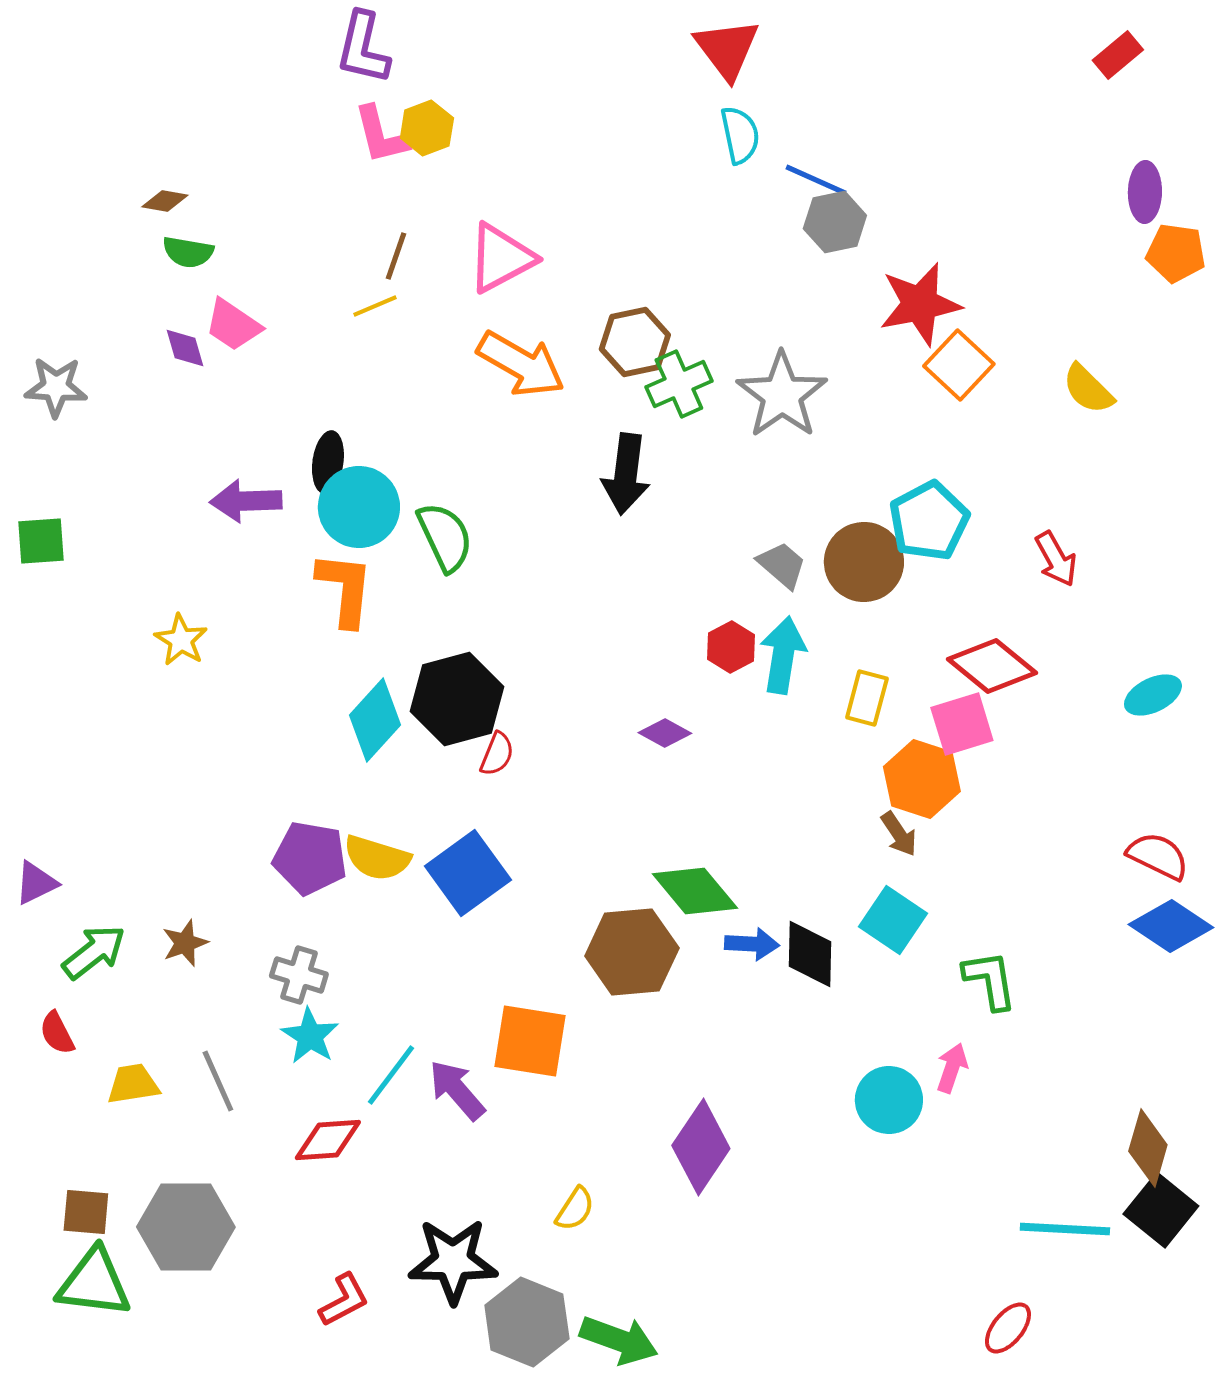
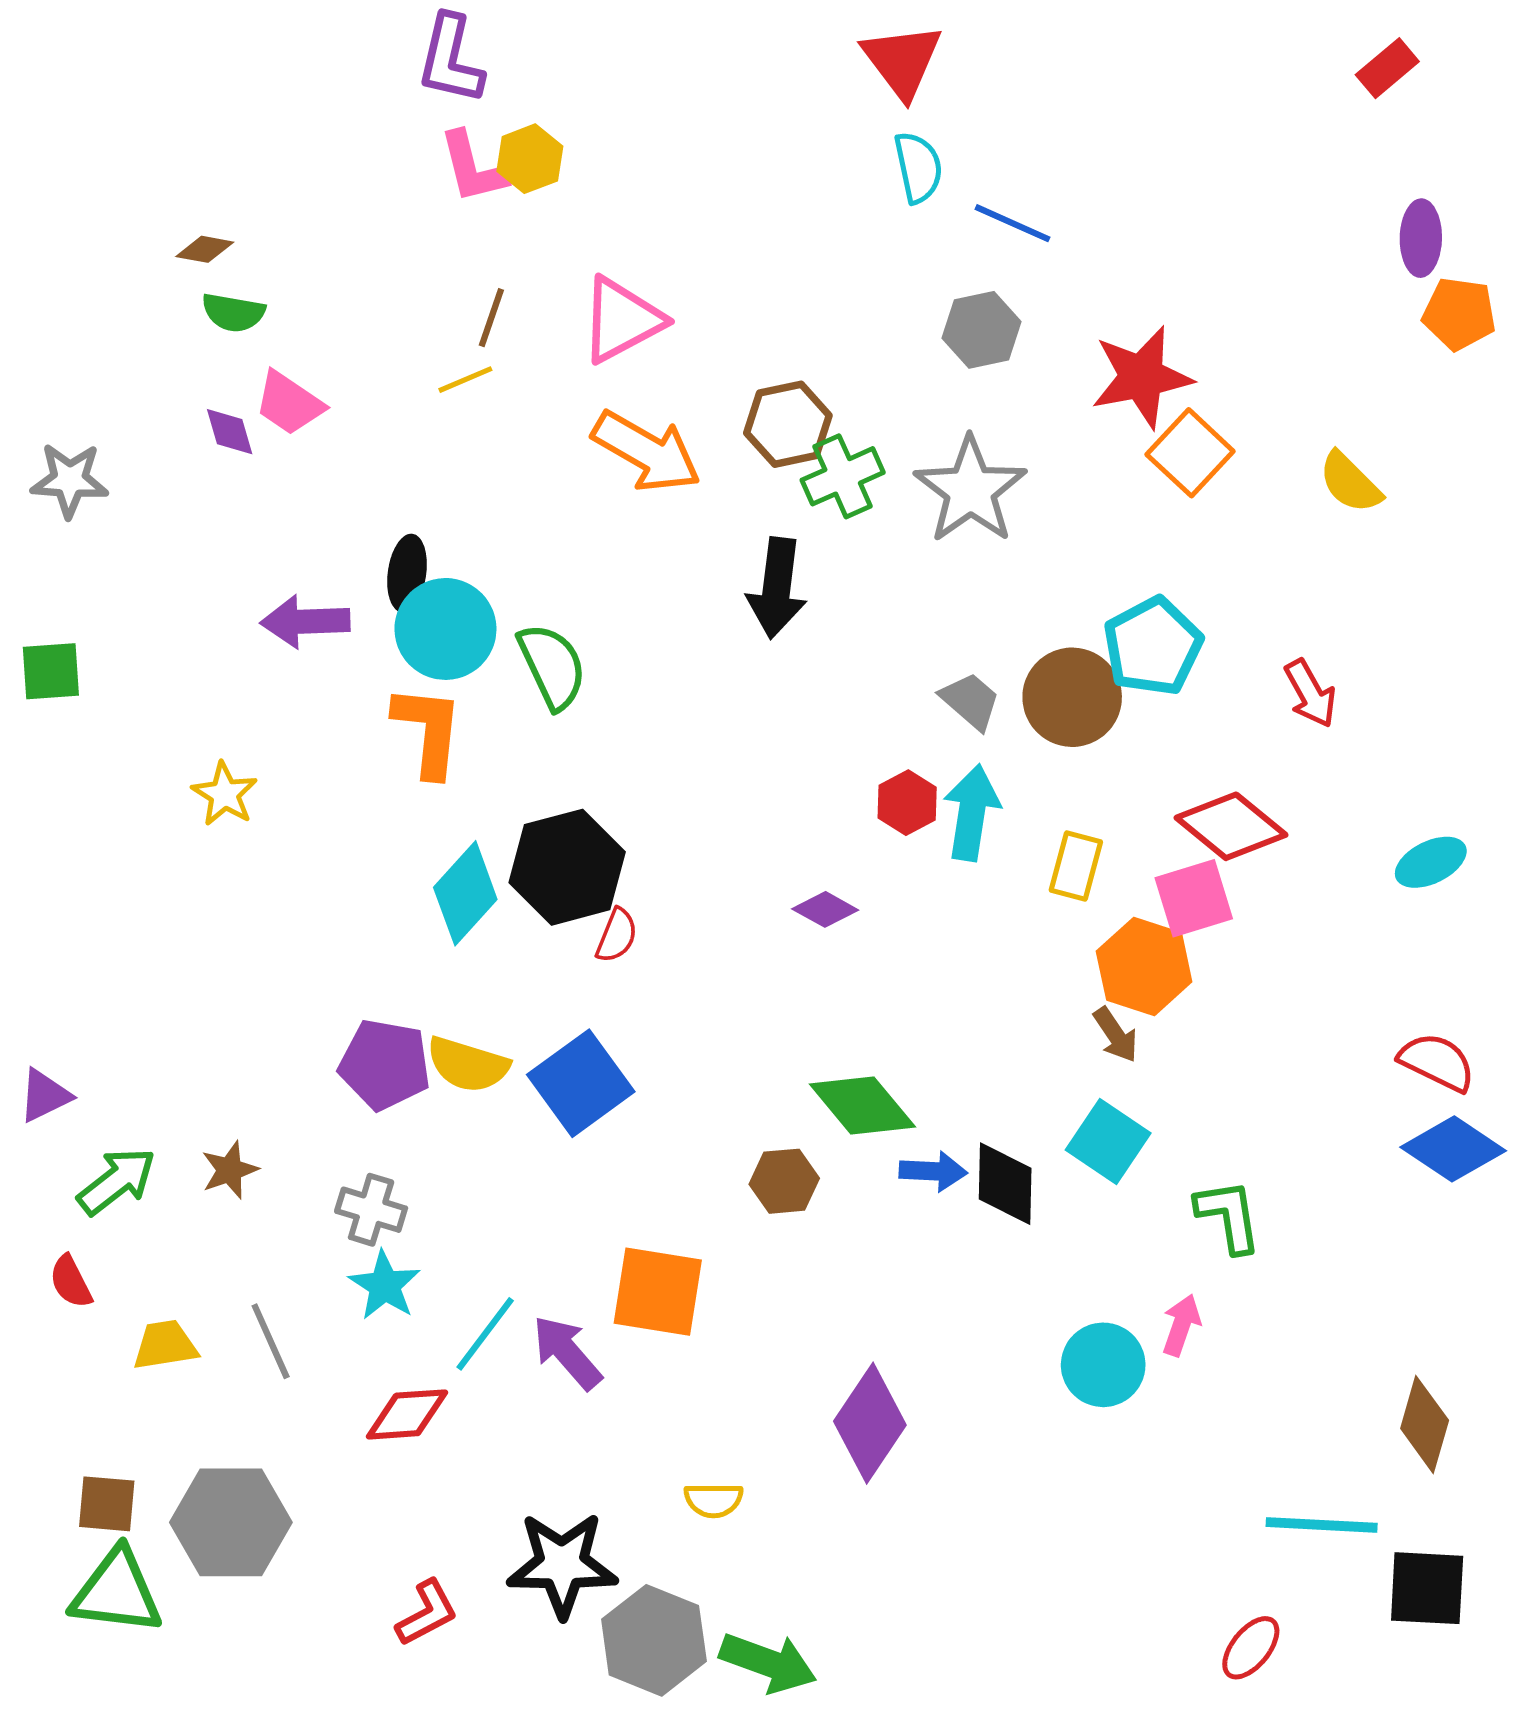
gray hexagon: (835, 222) -> (982, 330), moved
brown hexagon: (632, 952) -> (784, 1181), size x0.6
yellow semicircle: (575, 1209) -> (714, 1500), turned 57
black square: (1161, 1210) -> (1427, 1588), moved, turned -36

